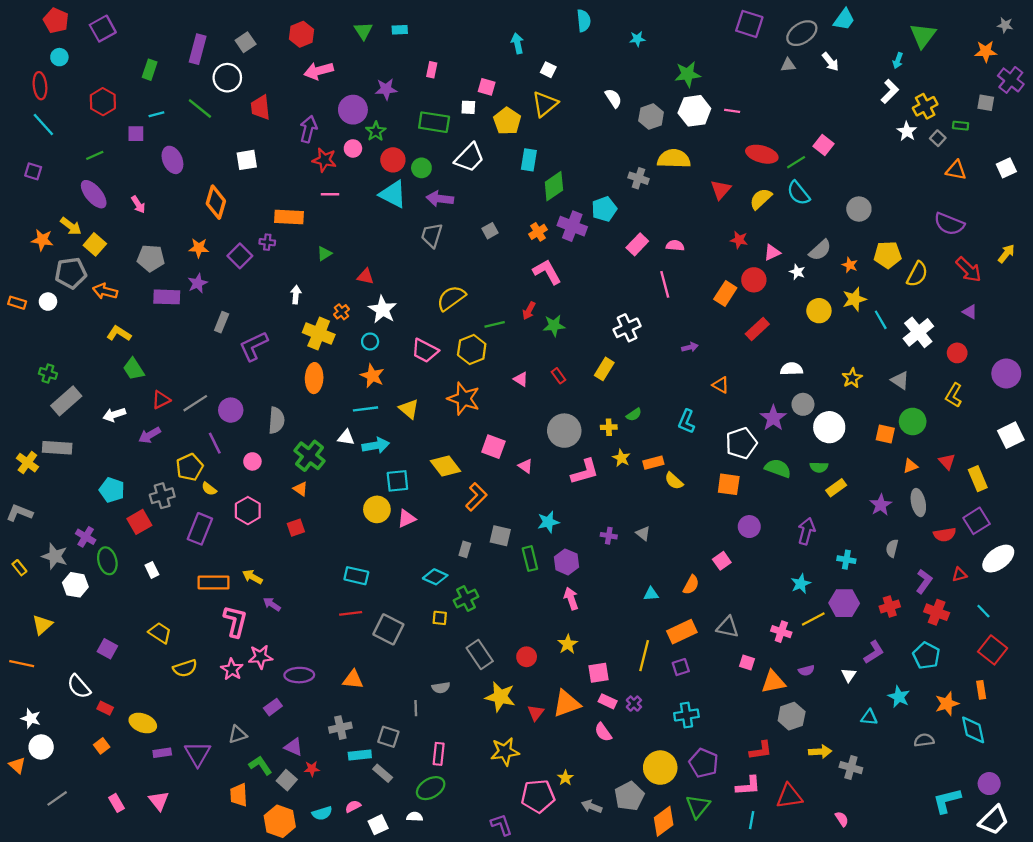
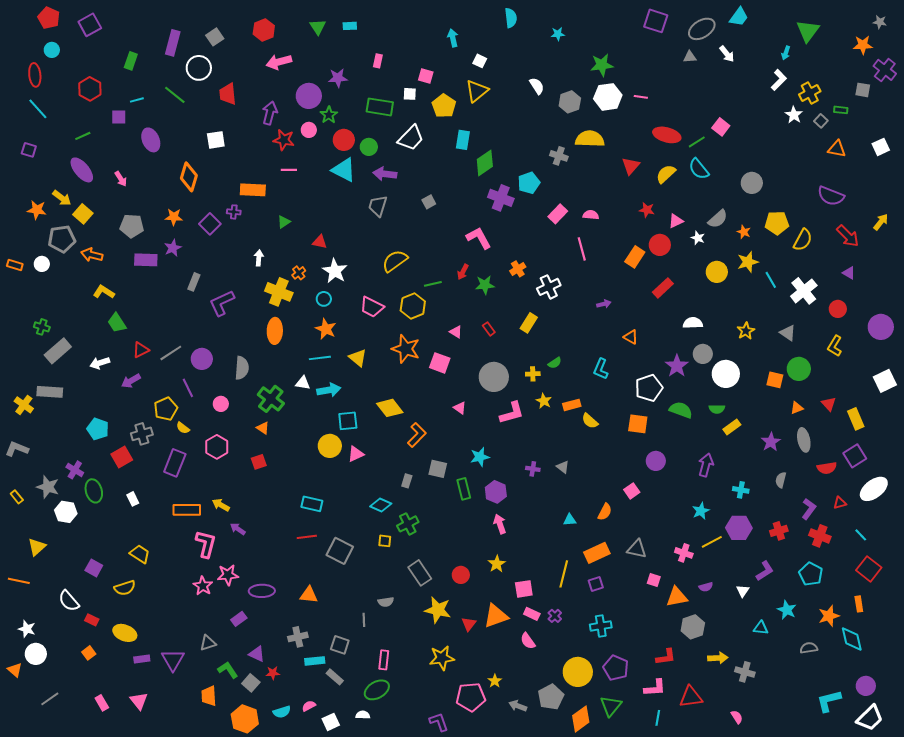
orange cross: (538, 232) -> (518, 269), moved
pink square: (493, 447) -> (440, 363), moved
yellow semicircle: (185, 668) -> (125, 588), moved

